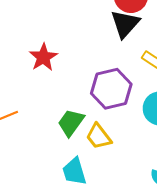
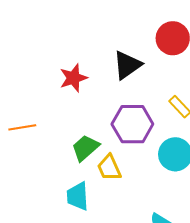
black triangle: (125, 24) -> (127, 65), moved

